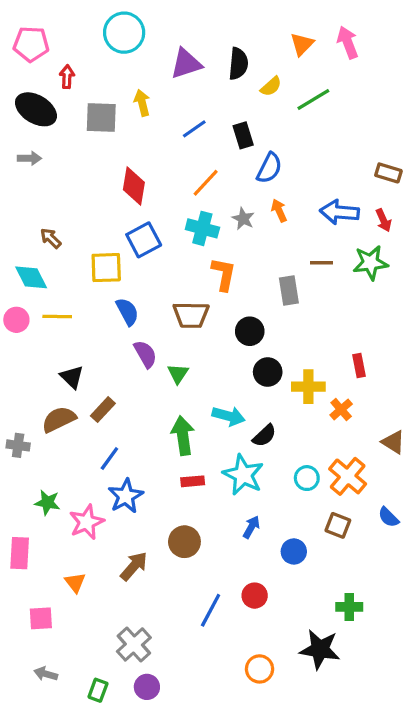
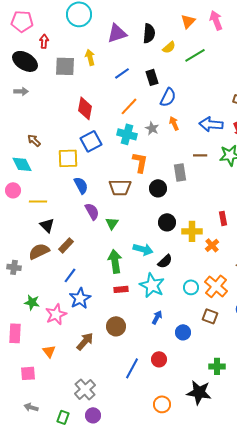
yellow line: (57, 317) -> (38, 201), moved
black circle: (250, 331) -> (158, 188), moved

